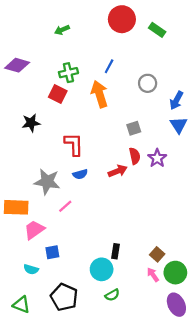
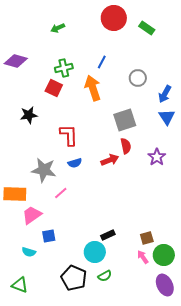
gray square: (134, 128) -> (125, 120), size x1.6
purple star: (157, 158) -> (157, 157), moved
black rectangle: (115, 251) -> (108, 235), turned 56
brown square: (157, 254) -> (147, 238), turned 32
black pentagon: (64, 297) -> (74, 278), moved

